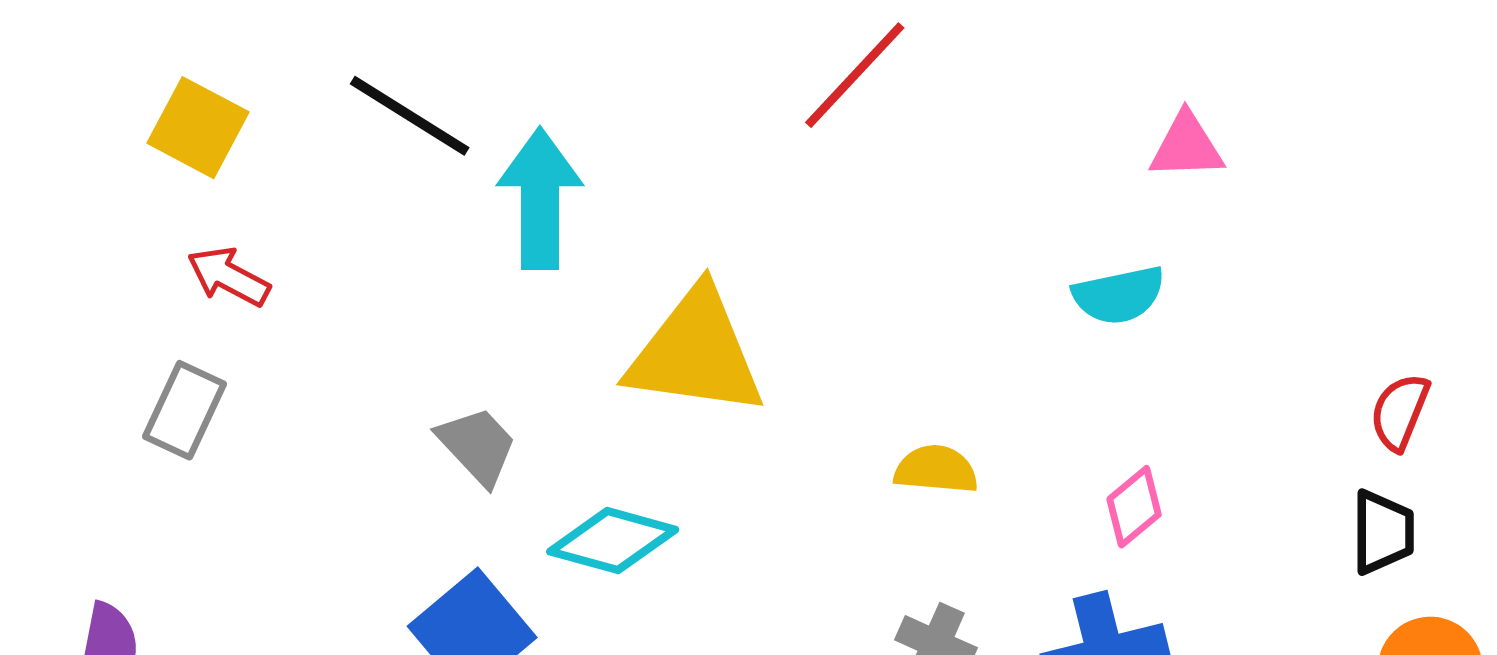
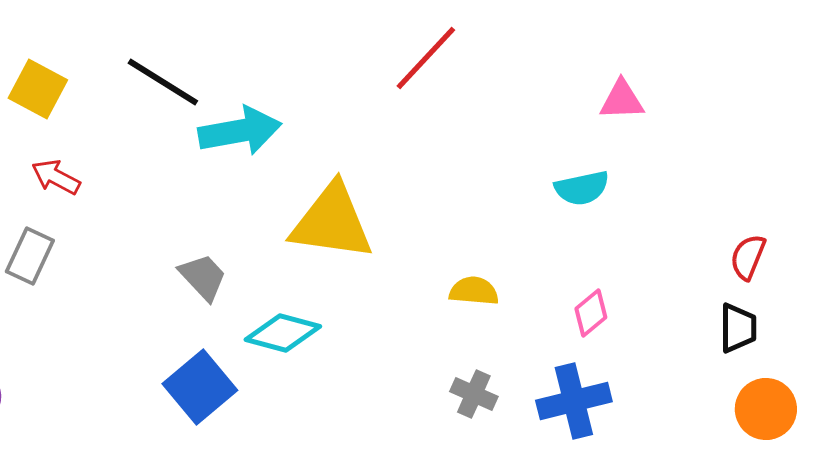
cyan arrow: (540, 199) -> (240, 131), turned 80

